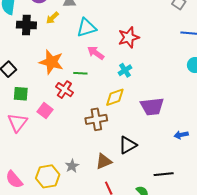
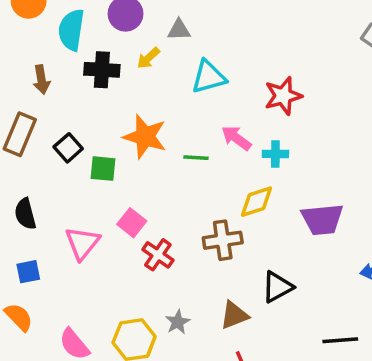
pink arrow: (96, 53) -> (236, 138), moved
cyan cross: (125, 70) -> (275, 154), turned 32
red cross: (64, 90) -> (158, 255), moved
green square: (21, 94) -> (103, 169), moved

